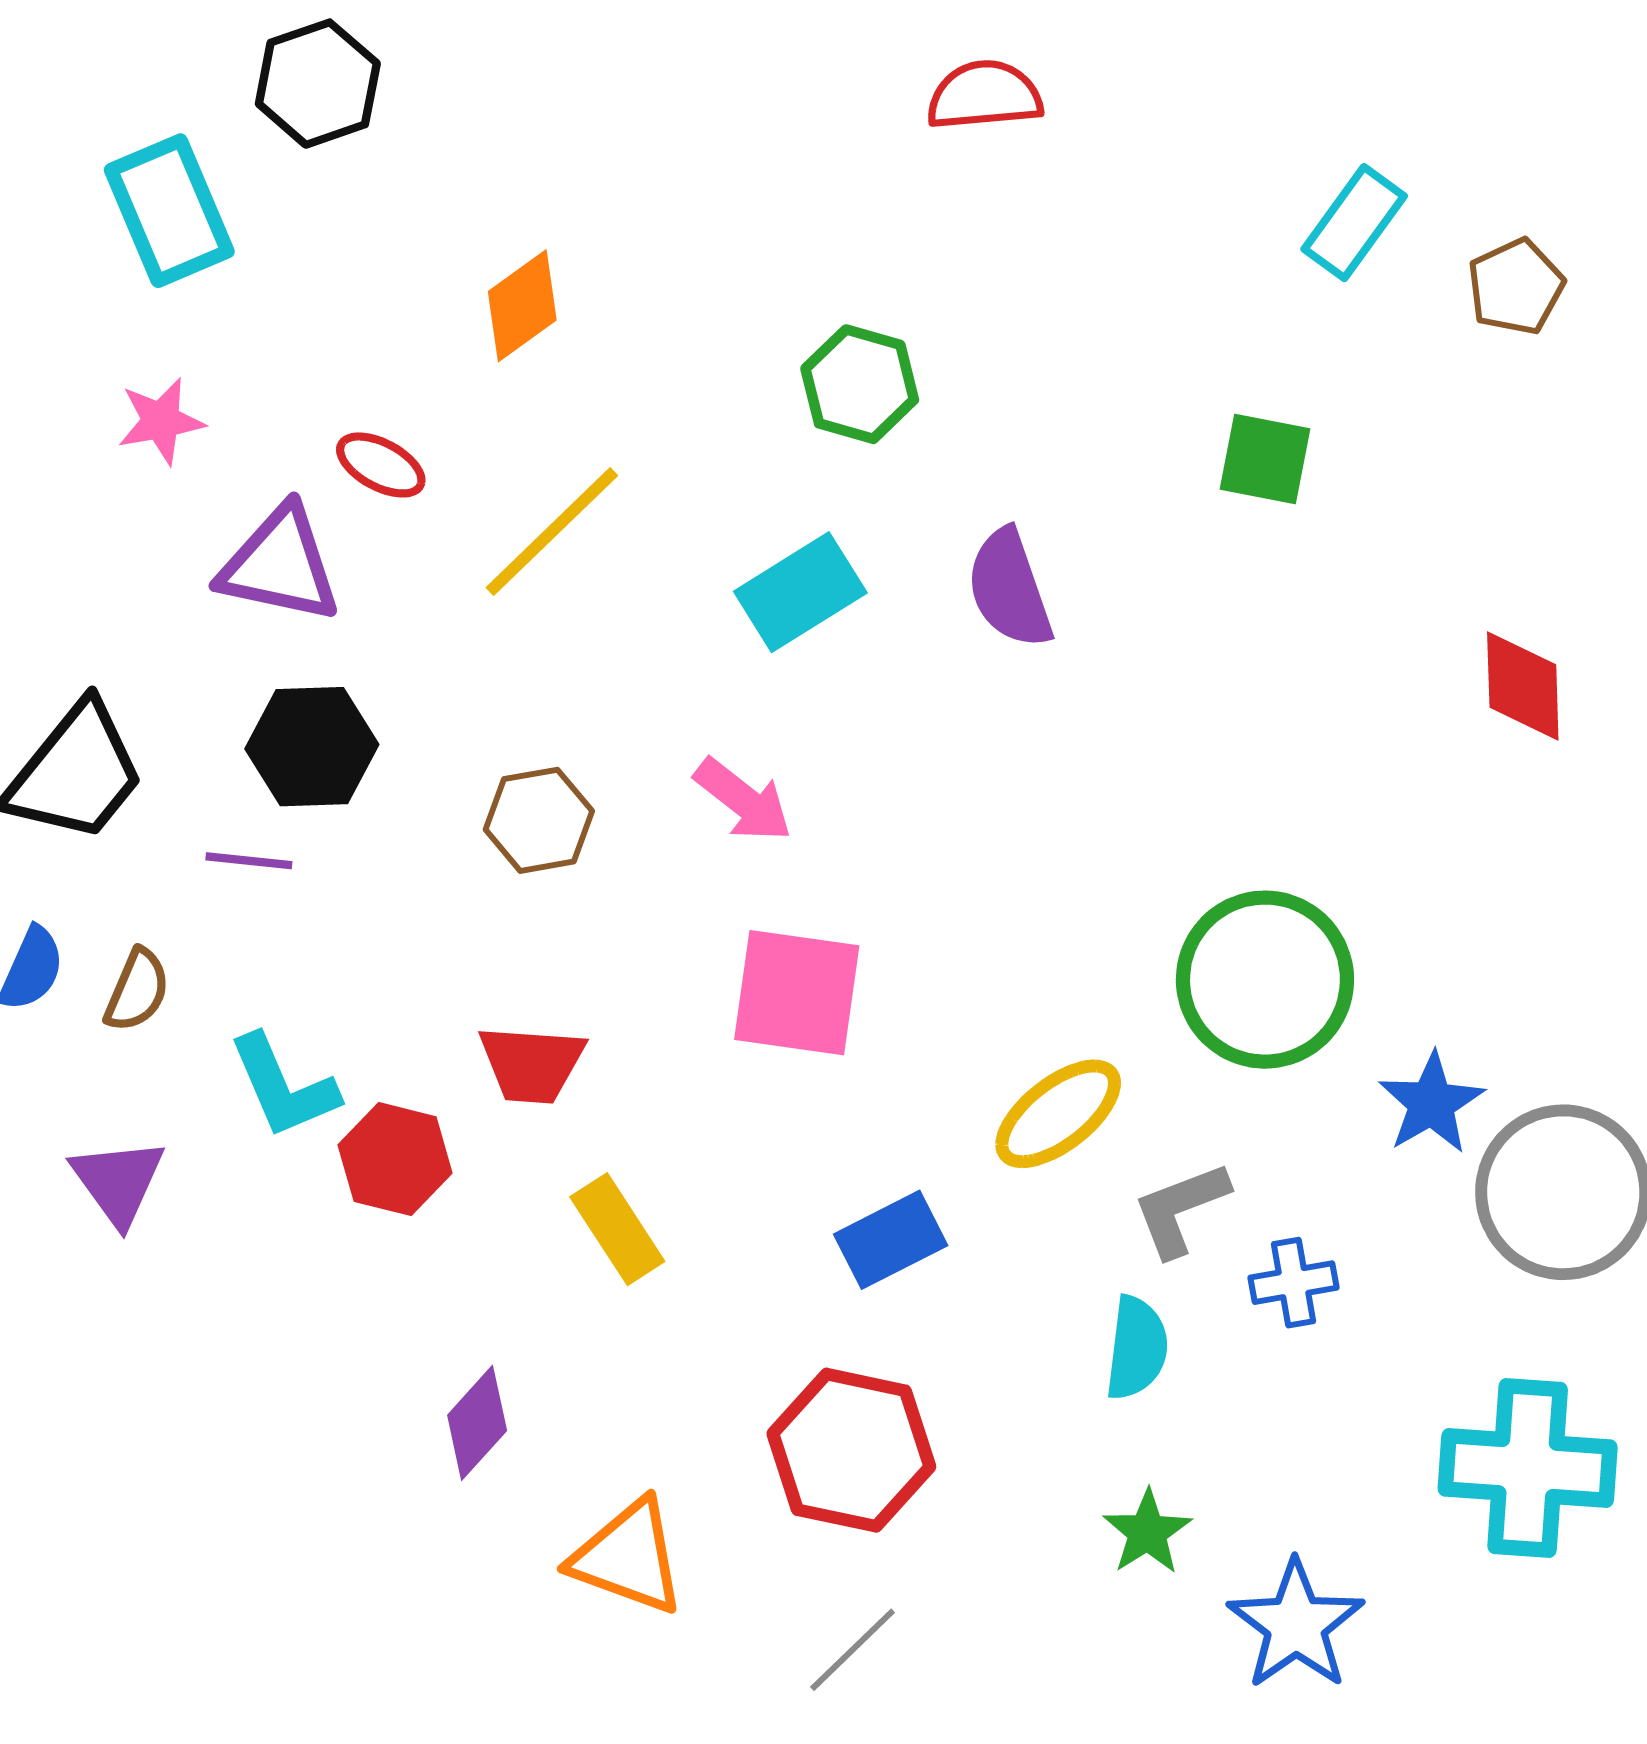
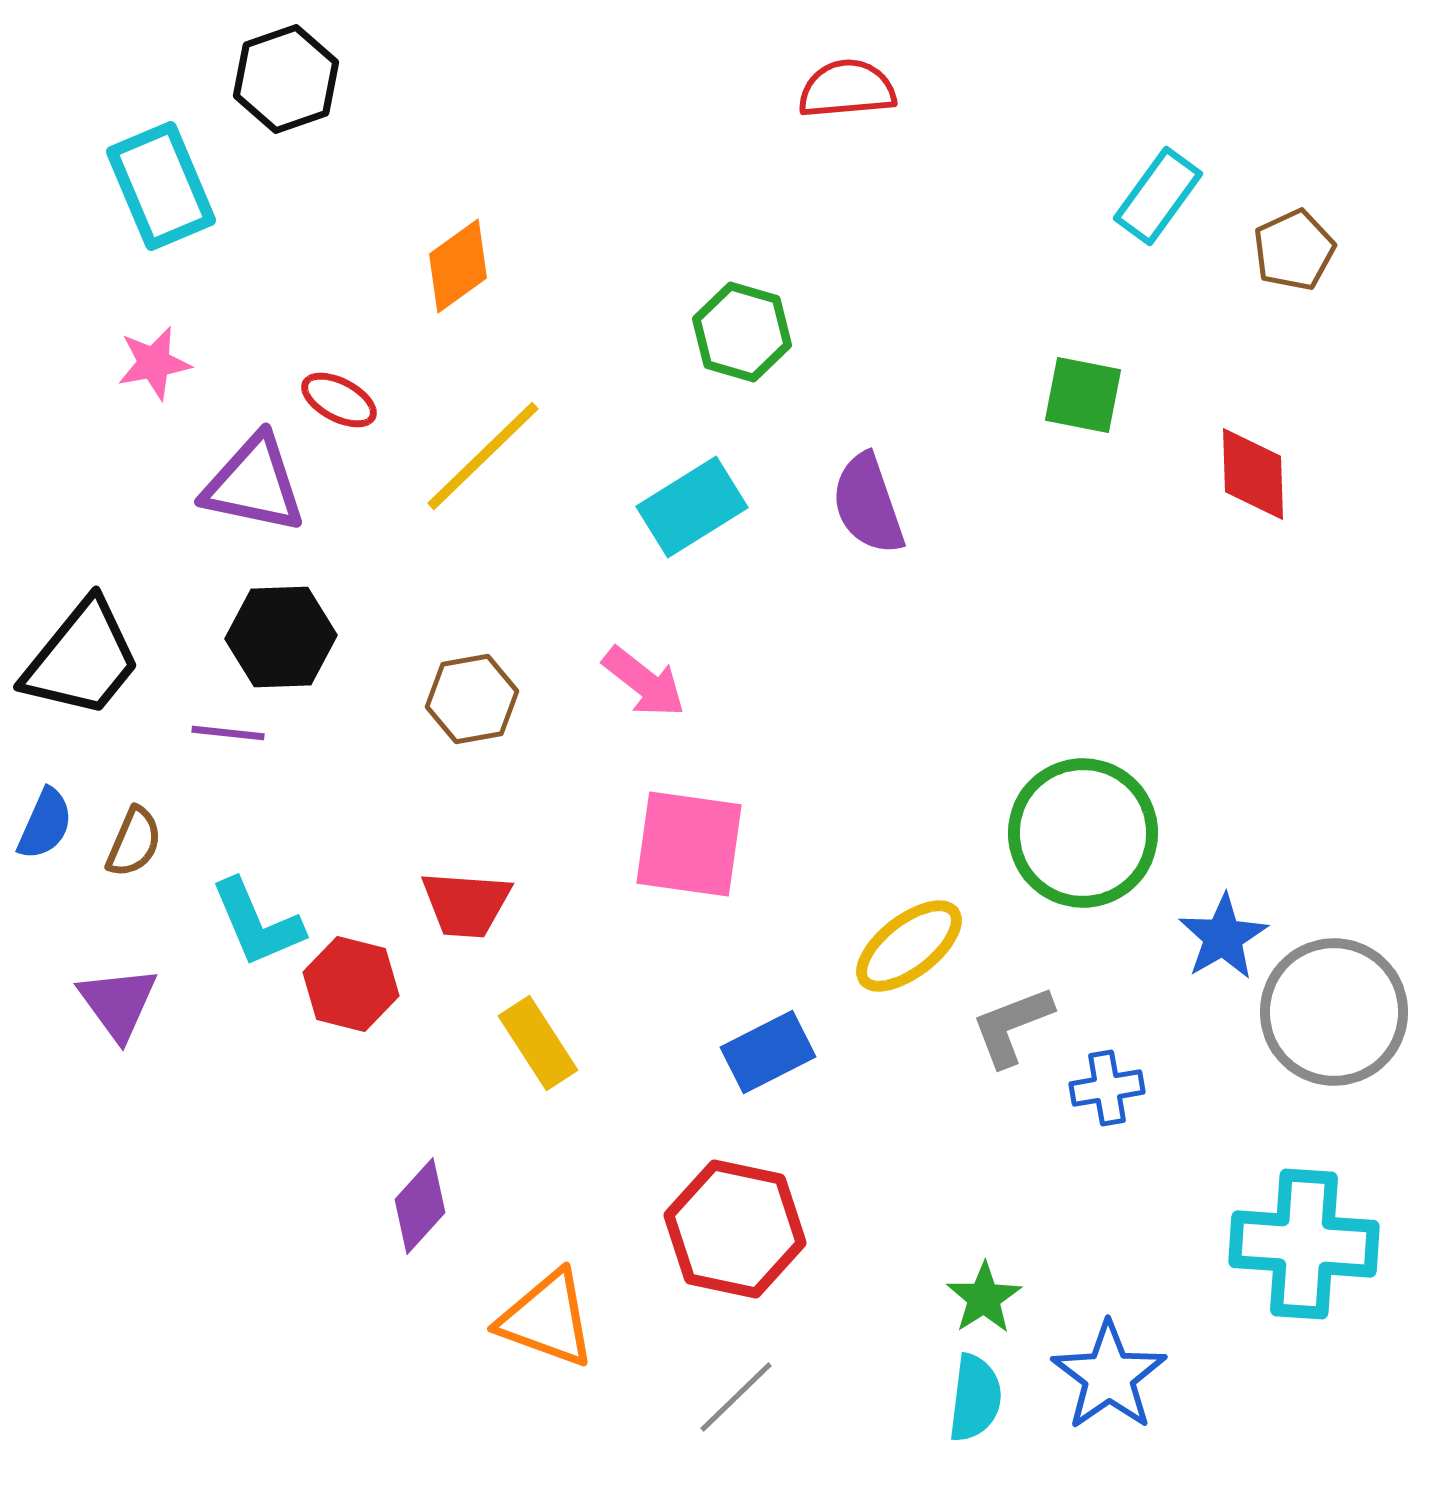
red diamond: (1523, 686) -> (1253, 474), moved
cyan semicircle: (1137, 1348) -> (975, 1398), moved

